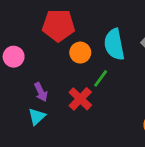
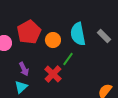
red pentagon: (59, 25) -> (29, 32), moved, turned -30

